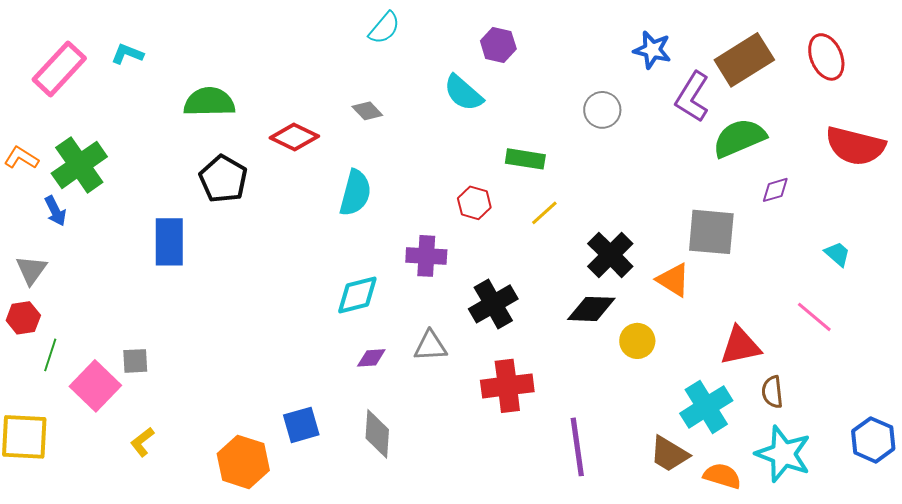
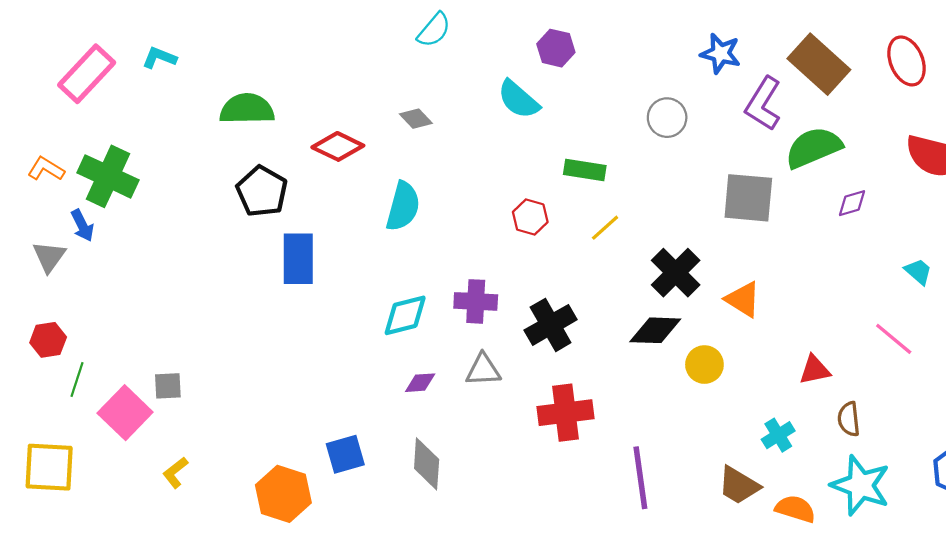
brown rectangle: (744, 60) -> (819, 64), turned 74
green cross: (79, 165) -> (108, 176), turned -30
gray square: (711, 232) -> (748, 198), moved
blue rectangle: (169, 242) -> (298, 259), moved
purple cross: (426, 256) -> (476, 301), moved
gray triangle: (31, 270) -> (49, 257), moved
red triangle: (740, 346) -> (815, 370), size x0.7
cyan cross: (706, 407) -> (778, 435), size x0.6

